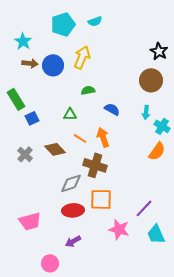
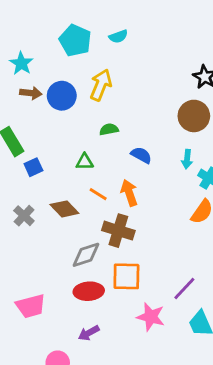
cyan pentagon: (63, 24) -> (75, 40), turned -30

